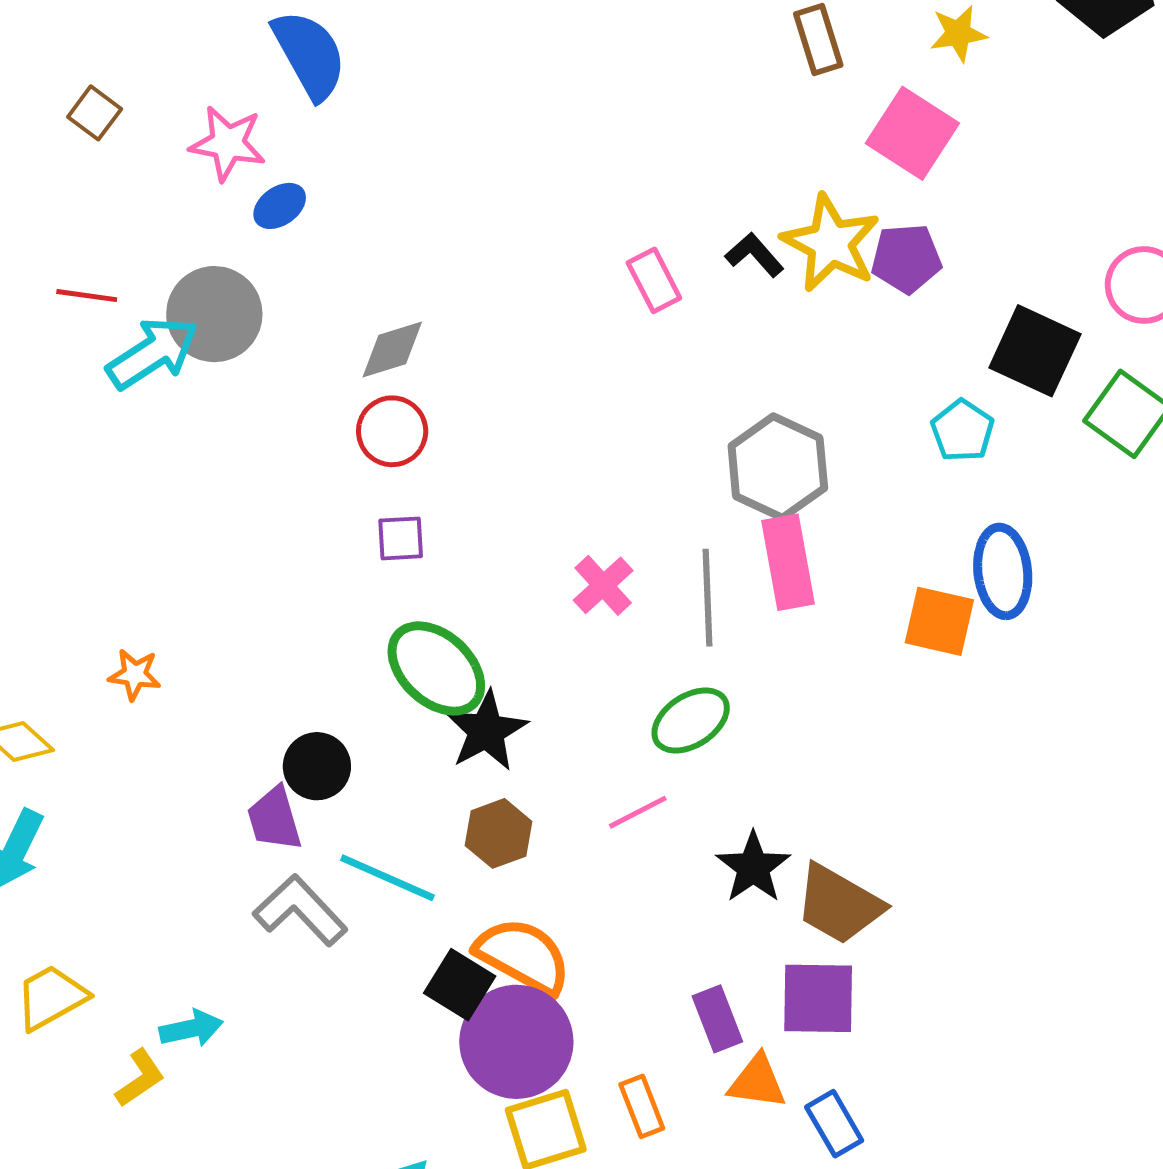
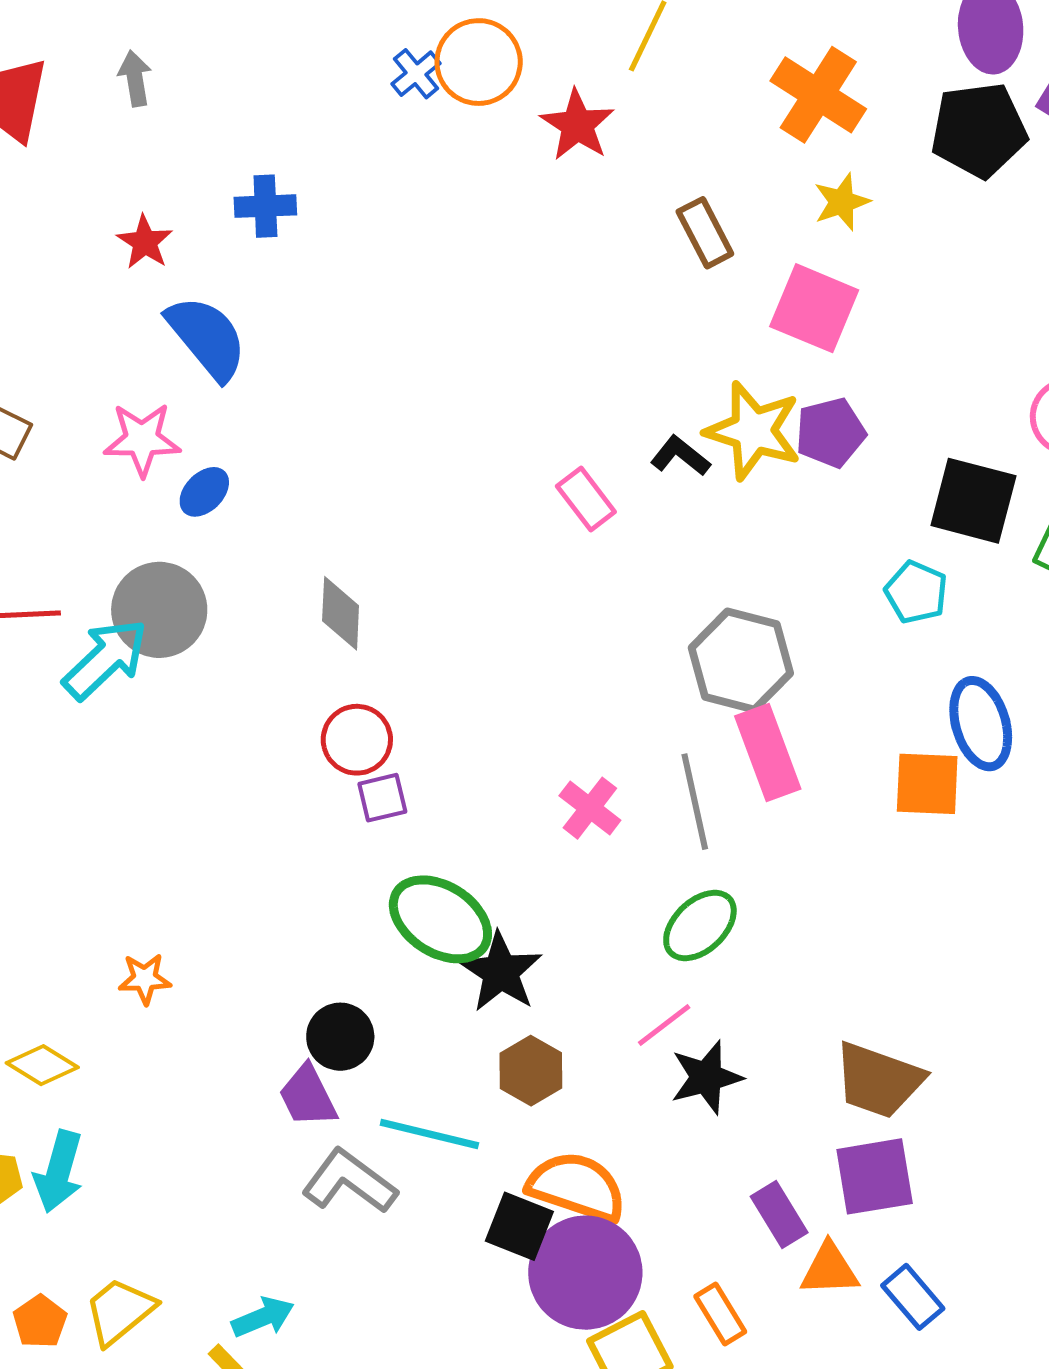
gray diamond: (392, 350) -> (341, 613), turned -60
red circle: (392, 431) -> (357, 740), moved
black star: (753, 867) -> (706, 1077), moved, turned 30

